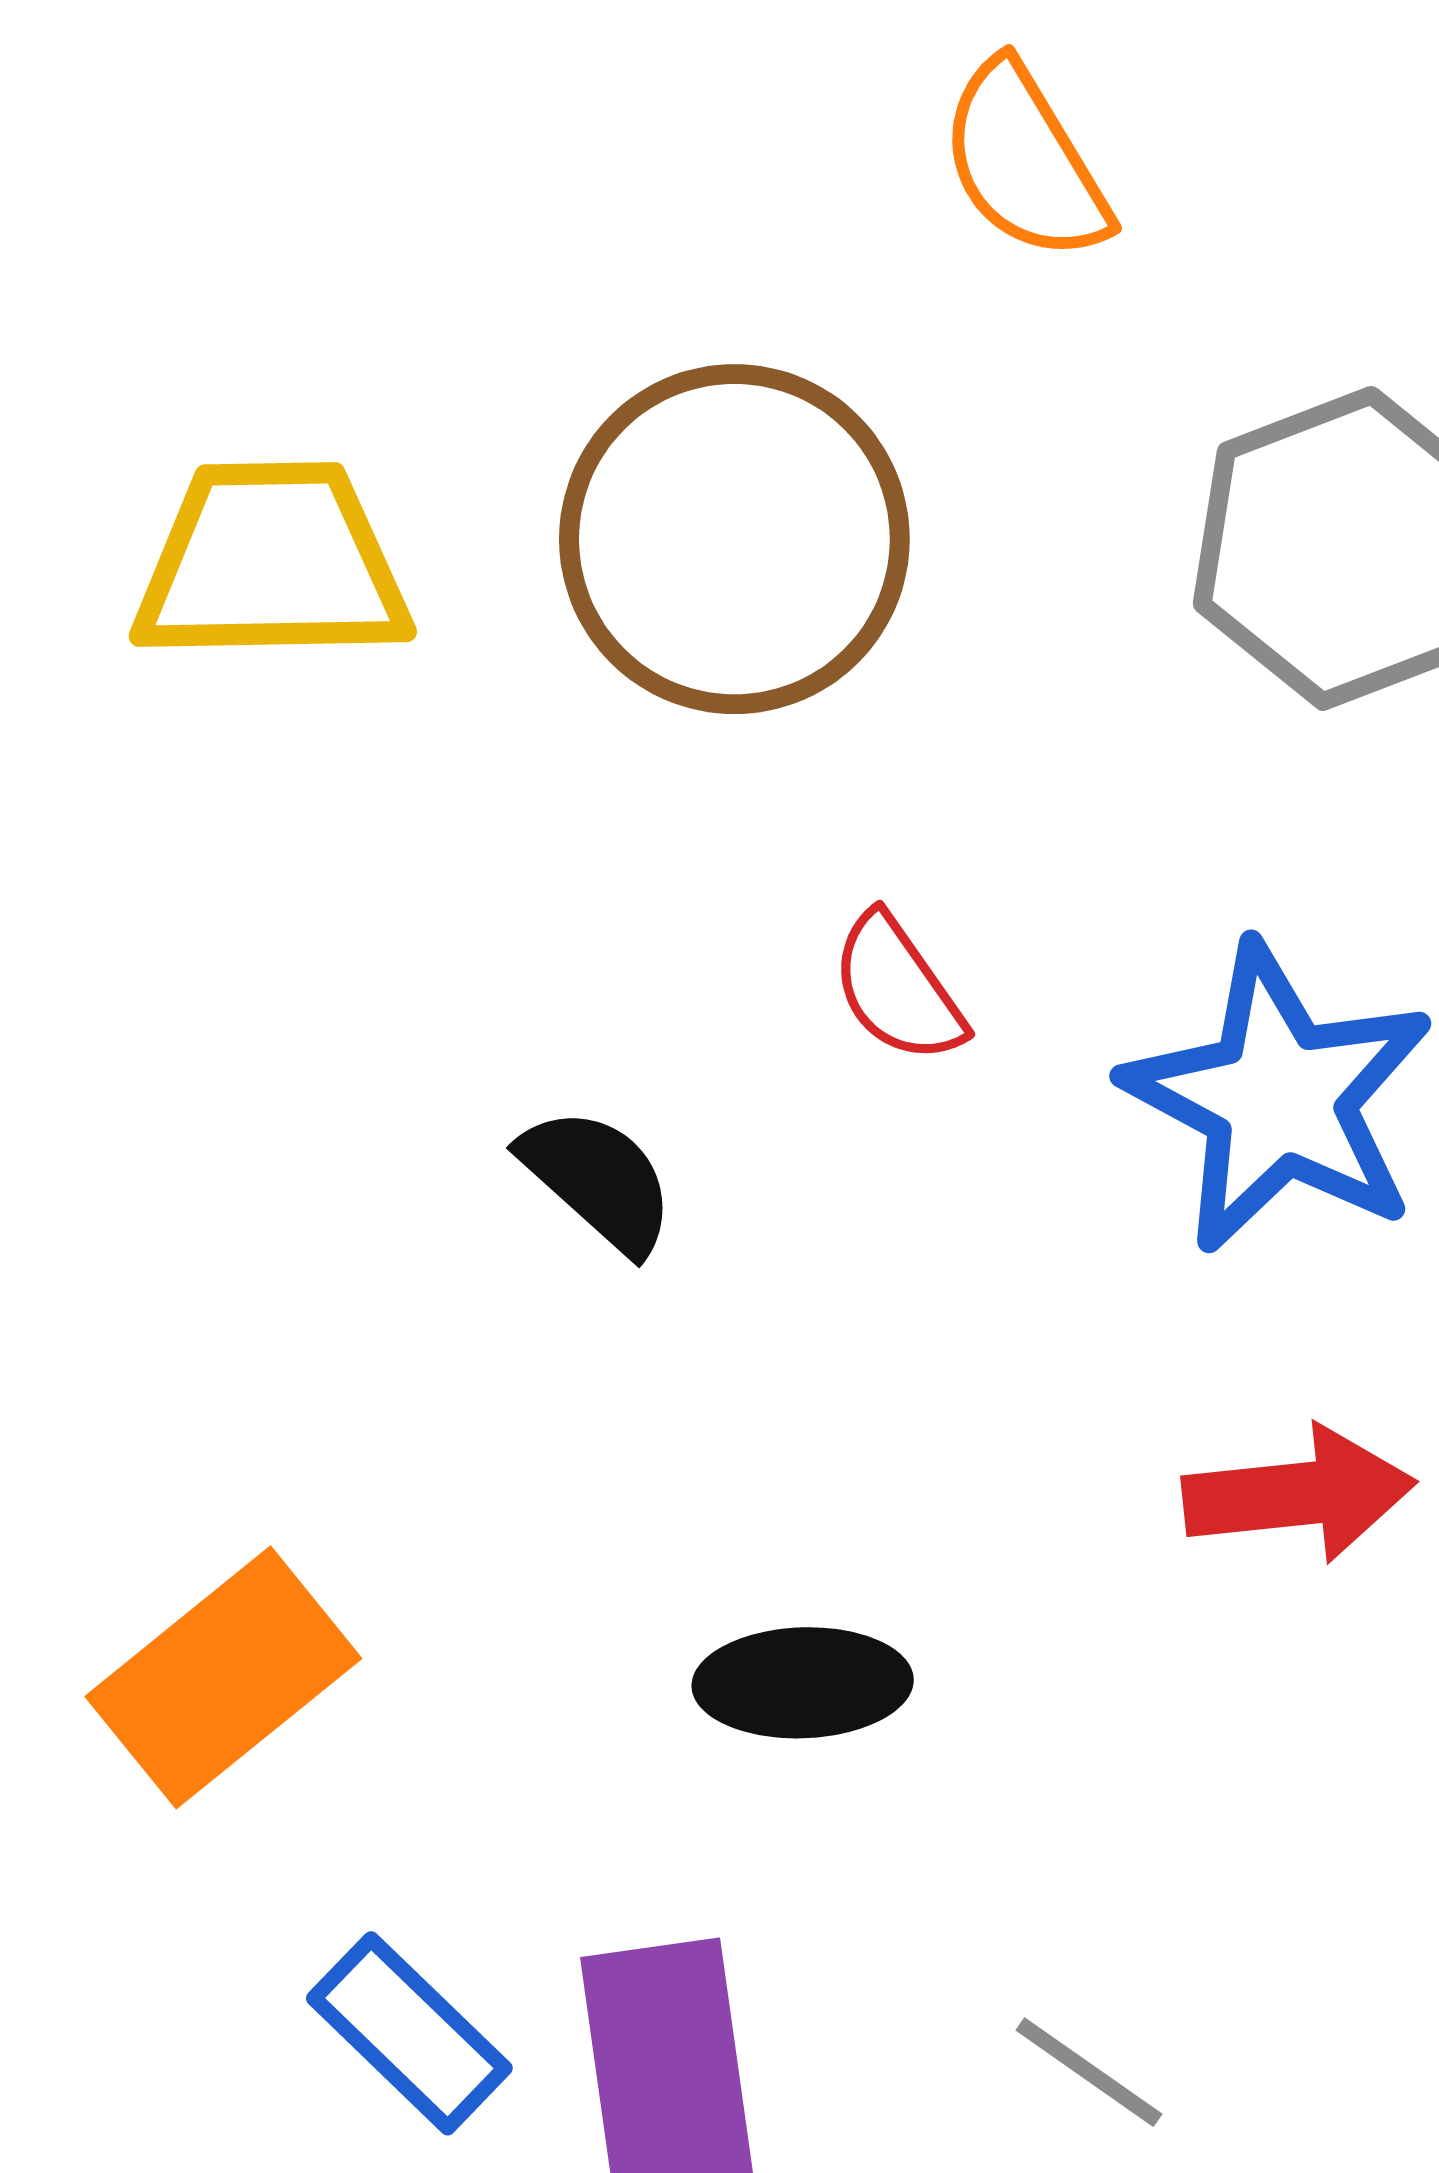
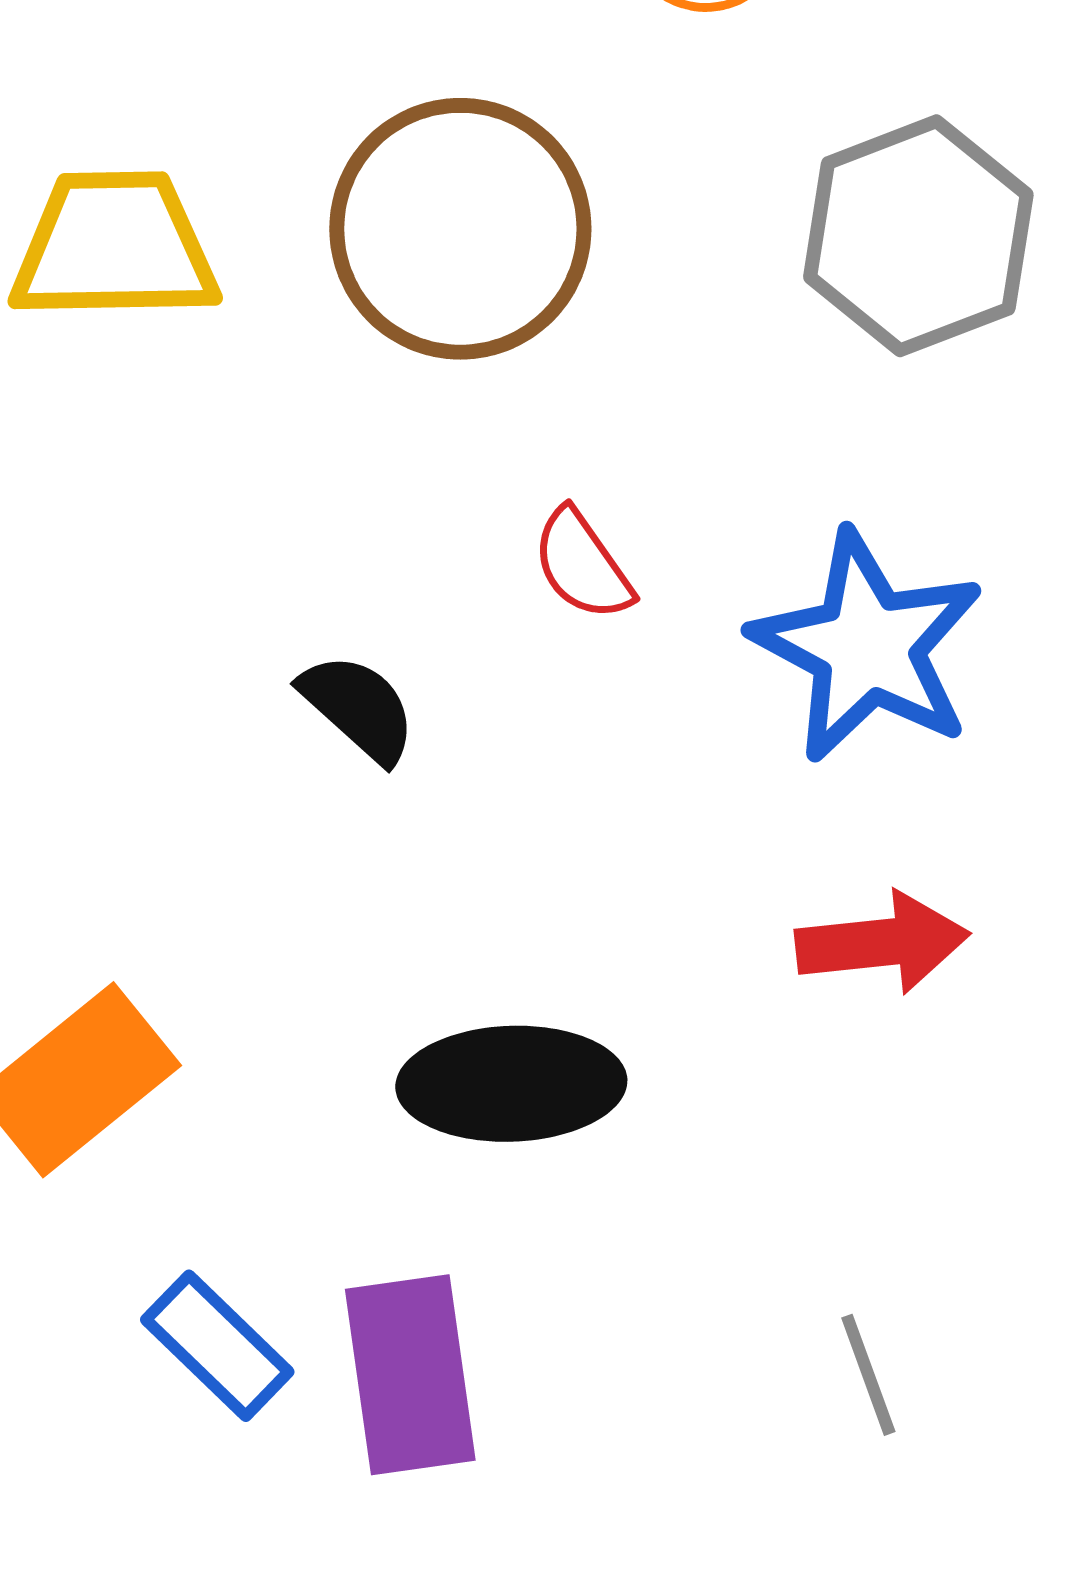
black ellipse: (803, 1683) -> (511, 1084), size x1.4
gray line: (1089, 2072) -> (868, 1375), moved, turned 35

